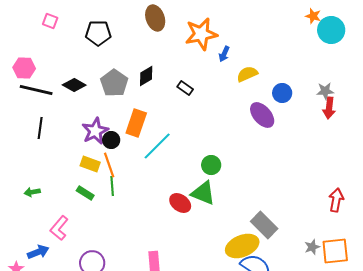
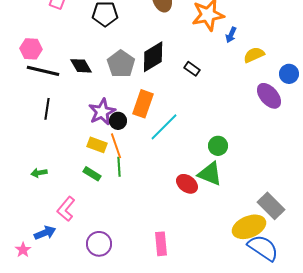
black diamond: (146, 76) -> (153, 57), size x1.5
black diamond: (74, 85) -> (81, 66), turned 30

